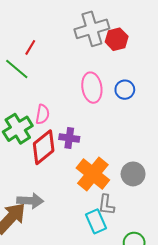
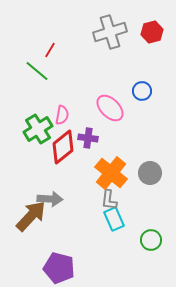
red hexagon: (117, 39) -> (152, 32), moved
pink ellipse: (92, 88) -> (110, 108), moved, turned -36
gray L-shape: (106, 205) -> (109, 200), moved

